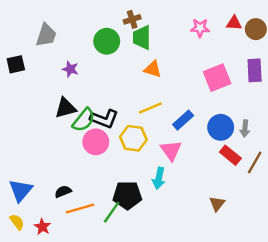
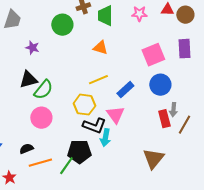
green trapezoid: (142, 38) -> (105, 16), moved
black L-shape: (104, 119) -> (94, 126), moved
blue circle: (221, 127) -> (160, 85), moved
gray arrow: (245, 129) -> (173, 110), moved
pink circle: (96, 142) -> (41, 118), moved
red rectangle: (230, 155) -> (164, 119), turned 36
brown triangle: (217, 204) -> (153, 159), size x1.6

